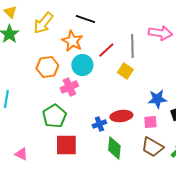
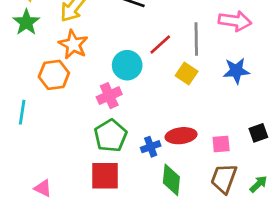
orange star: (72, 41) -> (73, 44), moved
orange hexagon: (47, 67) -> (54, 75), moved
blue star: (157, 99) -> (236, 71), moved
green pentagon: (54, 116) -> (111, 136), moved
brown trapezoid: (152, 147) -> (224, 179), turned 80

